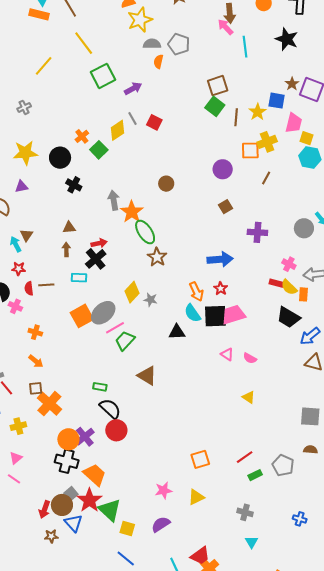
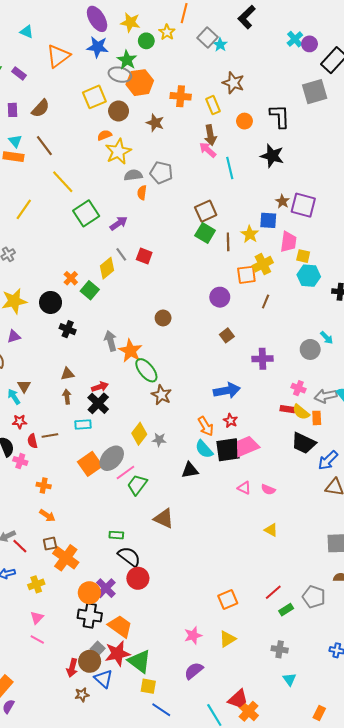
red star: (89, 500) -> (118, 653), turned 30
yellow square: (127, 529) -> (148, 686), moved

